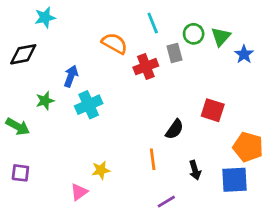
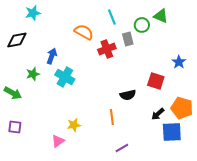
green triangle: (221, 37) -> (161, 16), moved, turned -49
blue star: (244, 54) -> (179, 62), moved
cyan cross: (89, 105) -> (65, 77), turned -36
black semicircle: (174, 129) -> (128, 95), turned 42
black arrow: (195, 170) -> (158, 114), moved, turned 64

